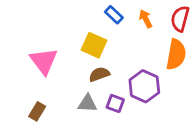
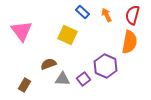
pink triangle: (44, 61) -> (22, 31), moved
brown semicircle: (99, 74) -> (49, 64), moved
purple square: (115, 103) -> (84, 79), turned 32

